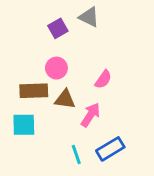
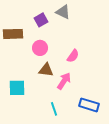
brown rectangle: (34, 91) -> (13, 34), moved
blue rectangle: (110, 149) -> (89, 105), moved, turned 48

